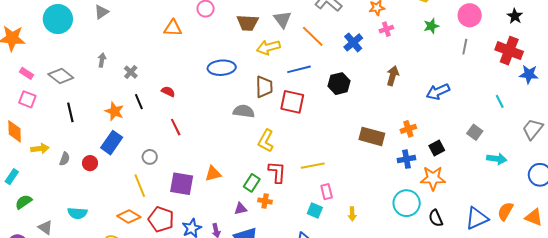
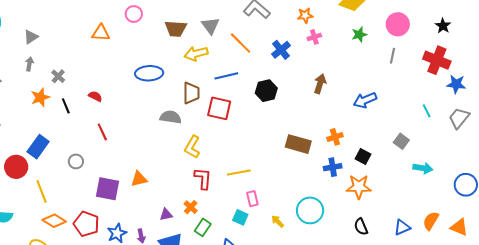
gray triangle: (101, 12) -> (31, 37), moved
orange star: (114, 111) -> (40, 97), moved, turned 30
gray trapezoid: (533, 129) -> (459, 118), moved
black square: (437, 148) -> (363, 156), turned -35
red circle: (90, 163) -> (16, 167), size x1.5
green rectangle: (252, 183) -> (203, 227), moved
yellow line: (140, 186) -> (42, 191), moved
orange cross: (265, 201) -> (191, 207), turned 32
cyan circle: (407, 203) -> (310, 210), moved
yellow arrow: (352, 214) -> (278, 221), turned 136
blue triangle: (477, 218) -> (402, 227), size x0.7

